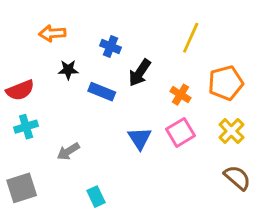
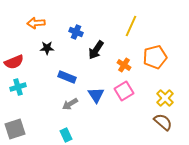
blue rectangle: (102, 92) -> (67, 77), moved
yellow cross: (231, 131) -> (165, 98), moved
gray arrow: (68, 151) -> (70, 104), moved

